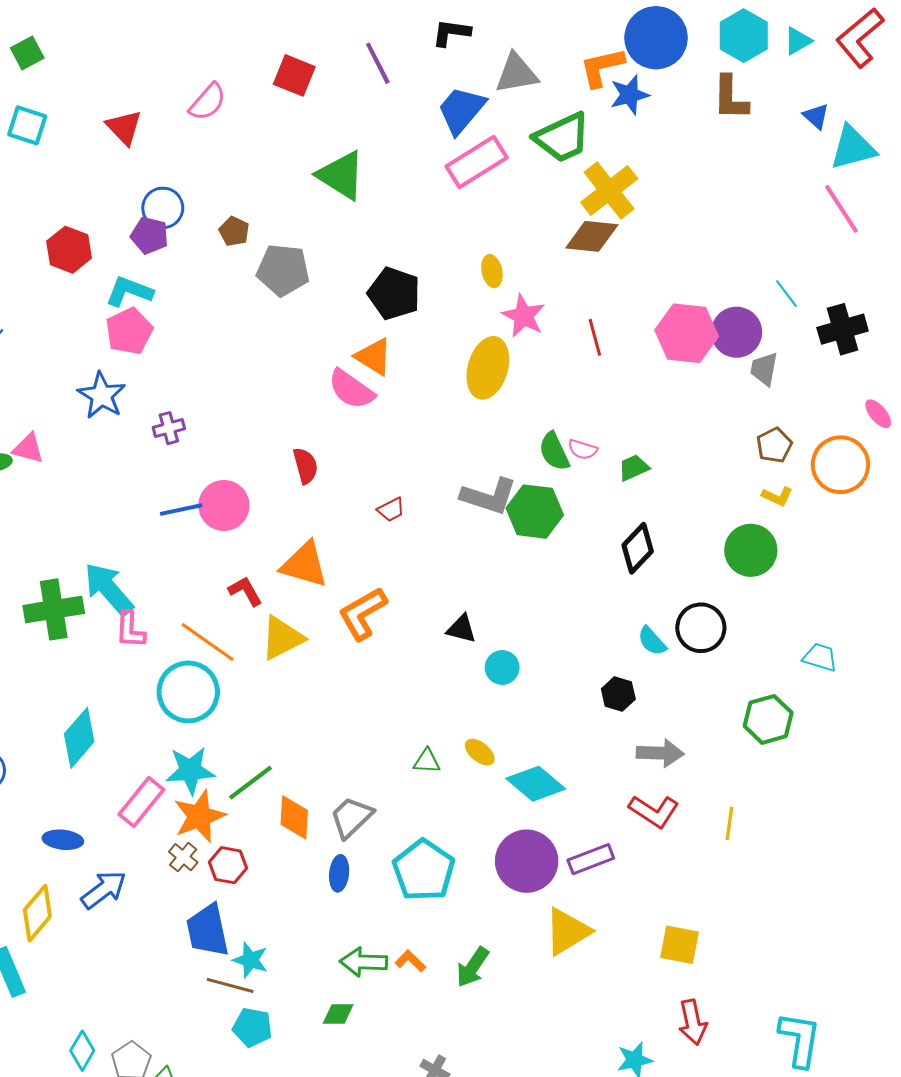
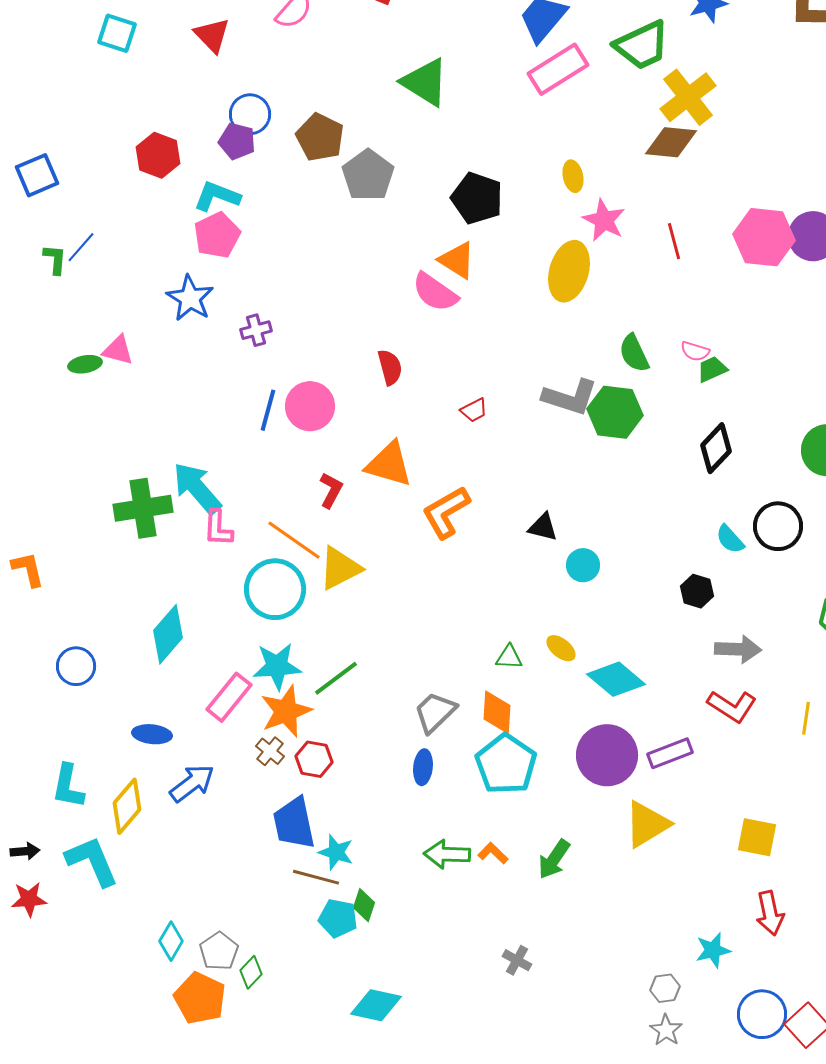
brown pentagon: (234, 231) -> (320, 137), size x1.6
gray pentagon: (283, 270) -> (368, 175), turned 30
pink semicircle: (583, 449) -> (695, 351), moved
blue line: (181, 510) -> (268, 410), turned -63
red L-shape: (245, 591) -> (331, 490), turned 57
yellow triangle: (282, 638) -> (340, 568), moved
orange diamond: (294, 817) -> (497, 712), moved
green diamond: (338, 1014) -> (364, 905), moved, turned -72

